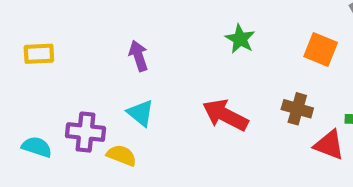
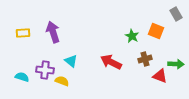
green star: (240, 39) -> (132, 36), moved
purple arrow: (138, 56) -> (53, 32), moved, size x1.5
brown cross: (297, 109) -> (145, 59), turned -32

